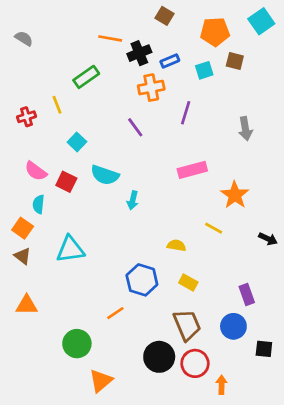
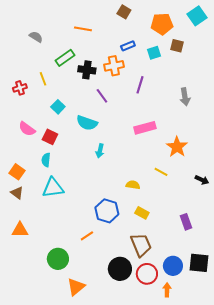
gray semicircle: (24, 38) -> (36, 37), moved
black cross: (139, 53) -> (87, 70), moved, turned 30
cyan semicircle: (105, 175) -> (87, 123), moved
cyan semicircle: (38, 204) -> (46, 160), moved
blue circle: (233, 326) -> (173, 266), moved
black square: (264, 349) -> (199, 263), size x1.5

